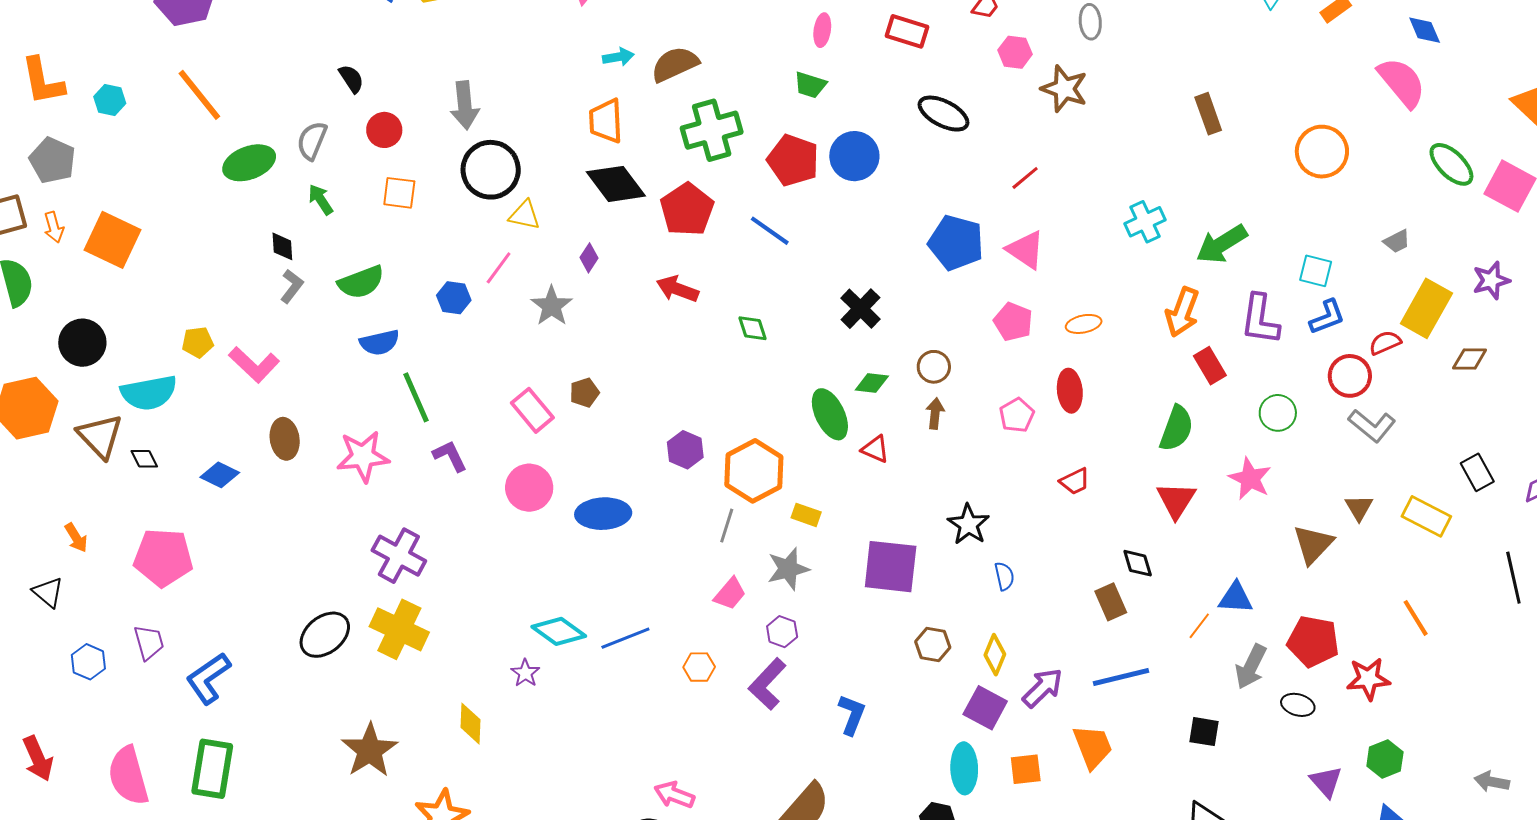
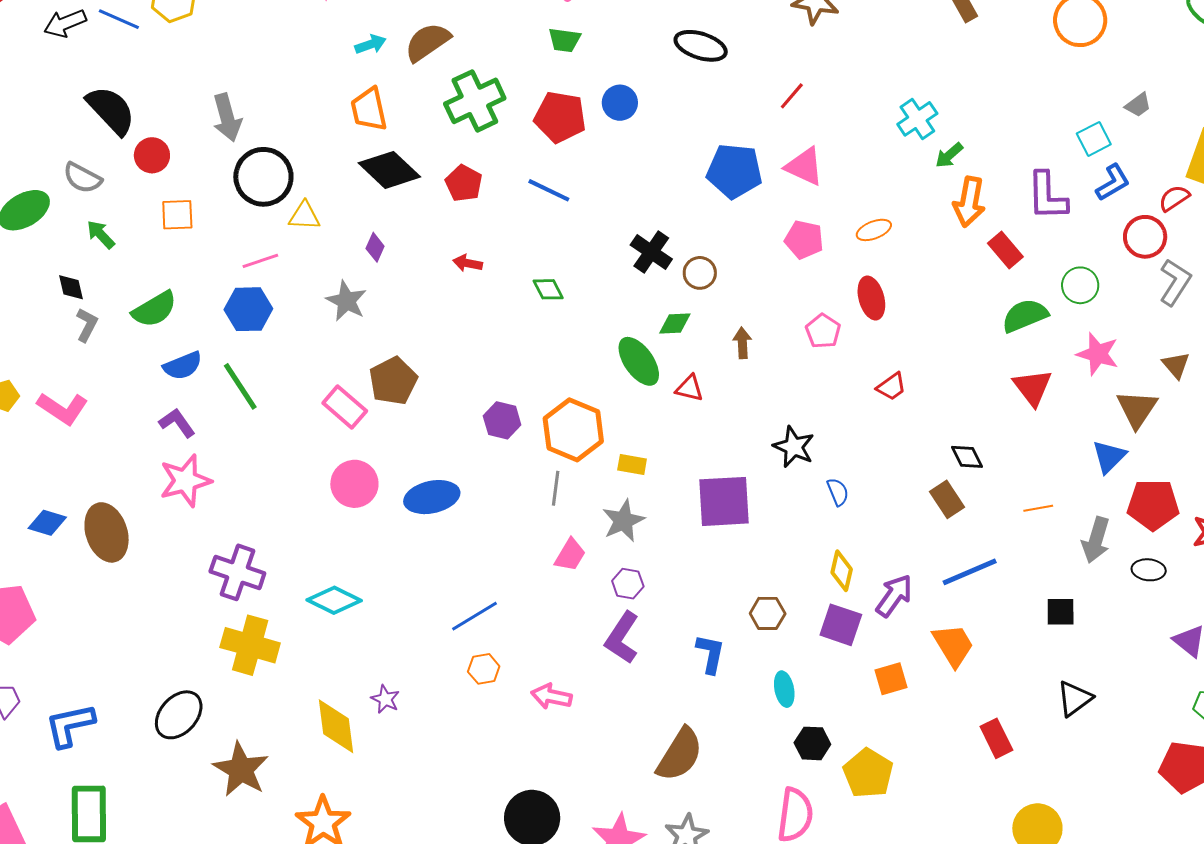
black semicircle: (351, 79) -> (111, 110), size x1.8
gray semicircle: (312, 141) -> (82, 178), turned -75
blue circle: (854, 156) -> (620, 103), size x0.7
red pentagon: (687, 209) -> (464, 183), size x0.7
gray trapezoid: (1397, 241) -> (1138, 105), moved
green arrow: (1222, 244) -> (949, 155), moved, size x0.6
pink line: (499, 268) -> (260, 261), moved, turned 45
cyan square: (1316, 271) -> (1094, 139), turned -32
red arrow: (677, 289) -> (467, 263), size x0.7
blue hexagon: (454, 298) -> (248, 309), size x1.4
brown circle: (934, 367) -> (700, 273), moved
brown pentagon: (584, 393) -> (393, 381), size x1.6
green line: (416, 397) -> (240, 386), moved
gray L-shape: (1372, 426) -> (1175, 282), turned -87
green semicircle: (1176, 428) -> (1025, 316), moved, turned -123
brown ellipse: (285, 439) -> (107, 532), moved, size x1.4
purple L-shape: (450, 456) -> (177, 423), moved
pink star: (1250, 479) -> (1098, 354), moved
red triangle: (1176, 500) -> (1032, 387), moved
blue triangle: (1236, 598) -> (1109, 457), moved, turned -39
orange line: (1199, 626) -> (1038, 508), turned 52
cyan diamond: (559, 631) -> (334, 600), moved
black ellipse: (325, 635) -> (179, 715), moved
brown hexagon: (933, 645) -> (768, 613), moved
orange hexagon: (699, 667) -> (484, 669), moved
purple star: (525, 673) -> (385, 699), moved
blue L-shape: (208, 678) -> (70, 725), turned 32
yellow diamond: (470, 724) -> (336, 726), size x1.4
cyan ellipse: (964, 768) -> (784, 689), moved, size x0.7
pink arrow: (674, 795) -> (551, 696), moved

